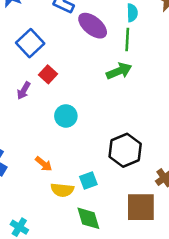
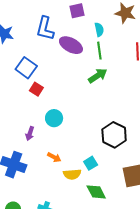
red square: (48, 74) -> (36, 89), moved
purple arrow: (24, 91) -> (30, 134), moved
cyan circle: (66, 116) -> (54, 118), moved

